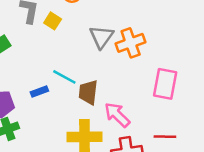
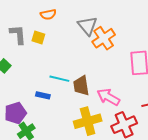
gray triangle: (101, 37) -> (87, 26), moved
blue rectangle: (39, 92) -> (43, 95), turned 48

